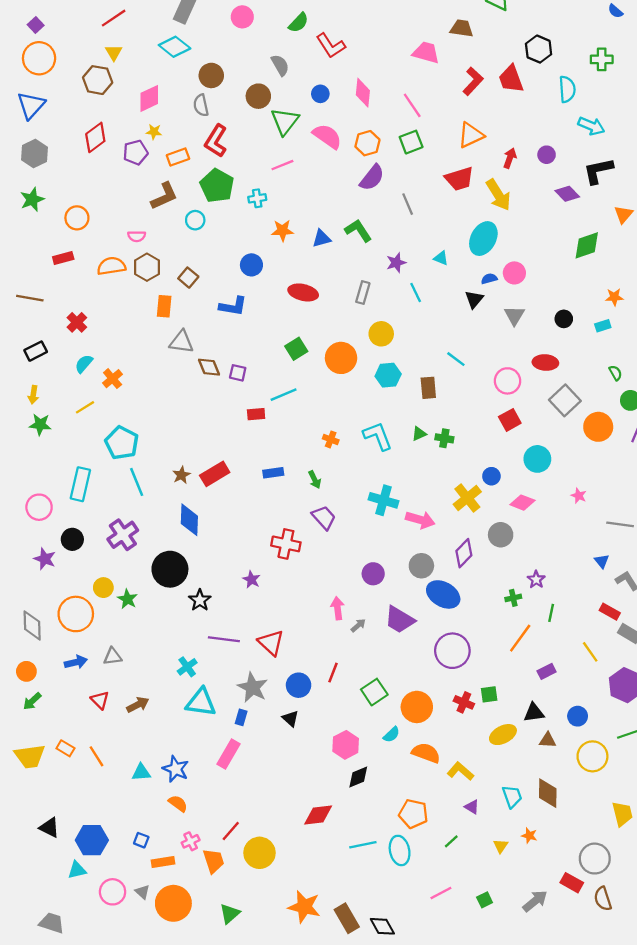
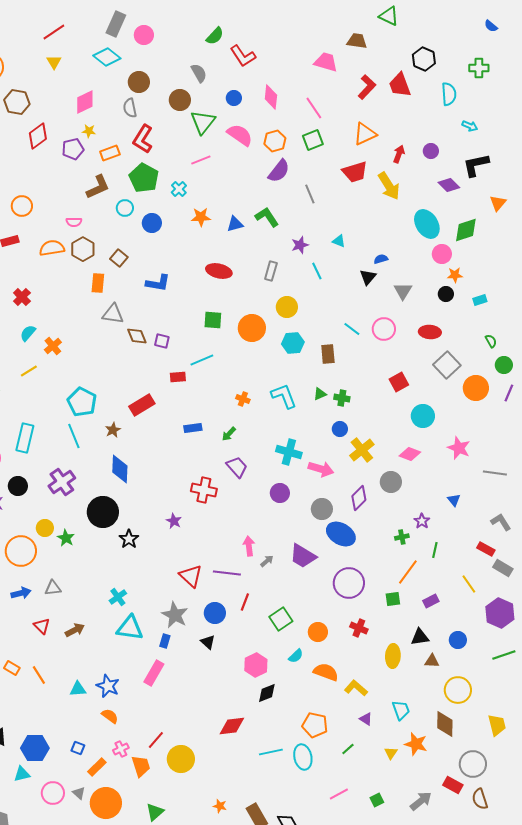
pink circle: (242, 17) -> (144, 35), moved
brown hexagon: (98, 80) -> (17, 102), moved
cyan arrow: (591, 126) -> (470, 126), size x0.7
cyan cross: (257, 198) -> (179, 189), turned -35
cyan ellipse: (483, 239) -> (427, 224), moved, turned -60
blue circle: (251, 265) -> (152, 223), moved
pink circle: (514, 273) -> (442, 254), moved
orange star: (614, 297) -> (455, 275), moved
green square: (296, 349) -> (213, 320), turned 36
pink circle: (508, 381) -> (384, 329), moved
cyan pentagon: (122, 443) -> (82, 402), moved
red rectangle: (215, 474) -> (142, 405), moved
blue circle: (491, 476) -> (340, 429), moved
green arrow: (315, 480) -> (229, 434), turned 70
pink star: (579, 496) -> (459, 448), size x1.6
blue triangle: (602, 561) -> (454, 500), moved
purple circle: (373, 574) -> (280, 493), moved
purple line: (224, 639) -> (227, 573), moved
green square: (489, 694) -> (393, 599), moved
orange circle: (417, 707) -> (318, 632), size x0.7
yellow ellipse: (503, 735) -> (393, 656), turned -60
yellow circle: (592, 756) -> (458, 690), moved
brown diamond: (548, 793) -> (445, 724), moved
orange star: (529, 836) -> (416, 744), size x1.6
orange rectangle: (163, 862) -> (97, 767), turned -36
orange star: (304, 907) -> (220, 806), size x0.5

